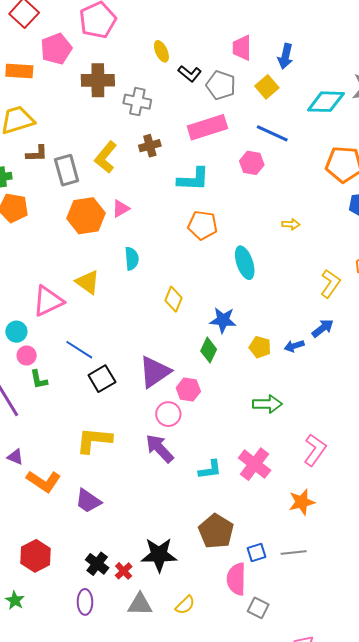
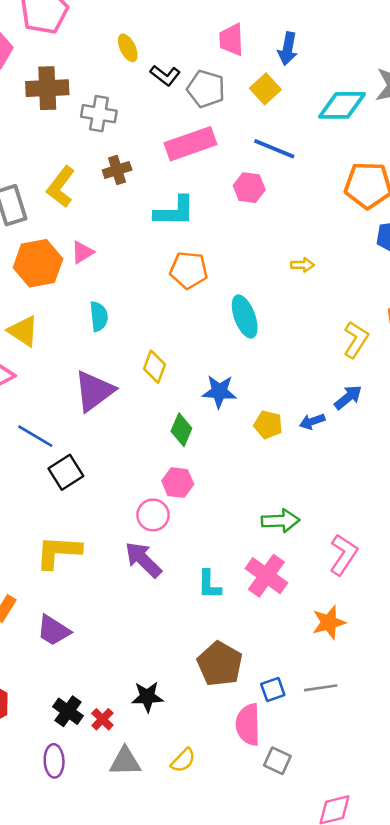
yellow triangle: (88, 282) -> (23, 331), moved
green diamond: (209, 350) -> (181, 430), moved
purple triangle: (155, 372) -> (94, 391), moved
green arrow: (267, 404) -> (281, 521), moved
cyan L-shape: (210, 470) -> (209, 585), turned 100
black star: (159, 555) -> (147, 697), size x0.7

